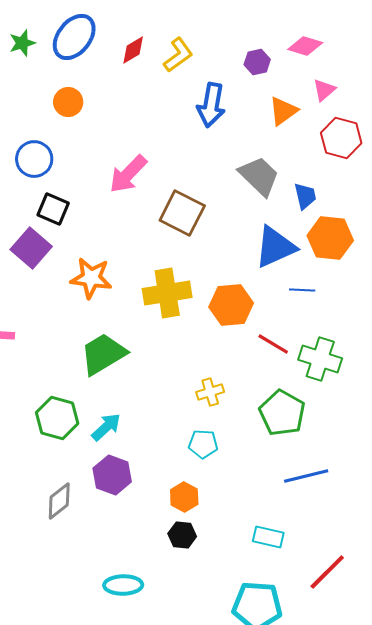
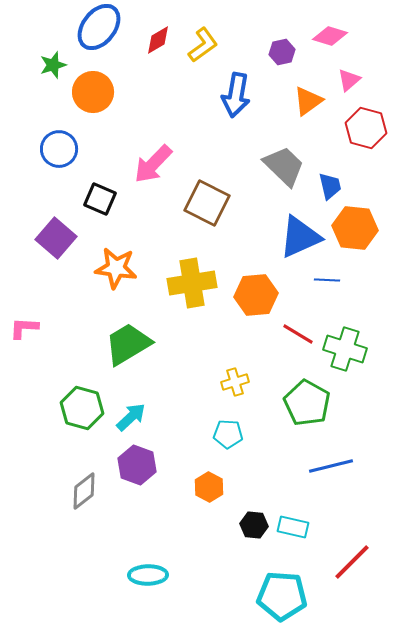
green star: (22, 43) -> (53, 65), moved
orange circle: (68, 102) -> (93, 92), size x1.4
black square: (53, 209) -> (100, 199), moved
black hexagon: (182, 535) -> (254, 525), moved

